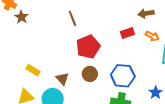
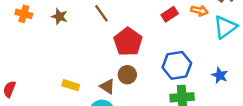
brown star: (21, 17) -> (59, 17), moved
brown circle: (90, 74) -> (127, 75), moved

